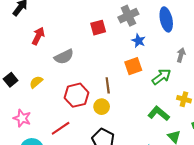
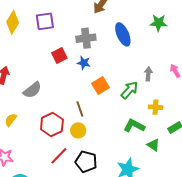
gray cross: (128, 16) -> (86, 38), turned 30
blue star: (139, 41) -> (84, 63), moved
gray arrow: (181, 55) -> (148, 74), moved
red line: (61, 128) -> (59, 156), moved

